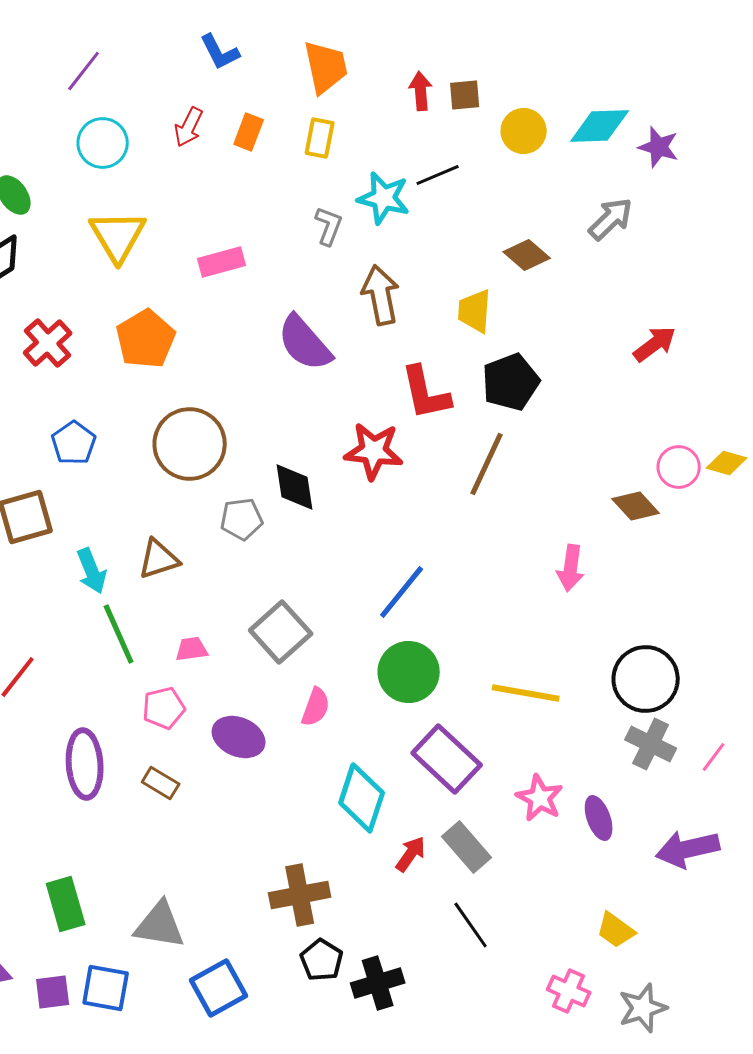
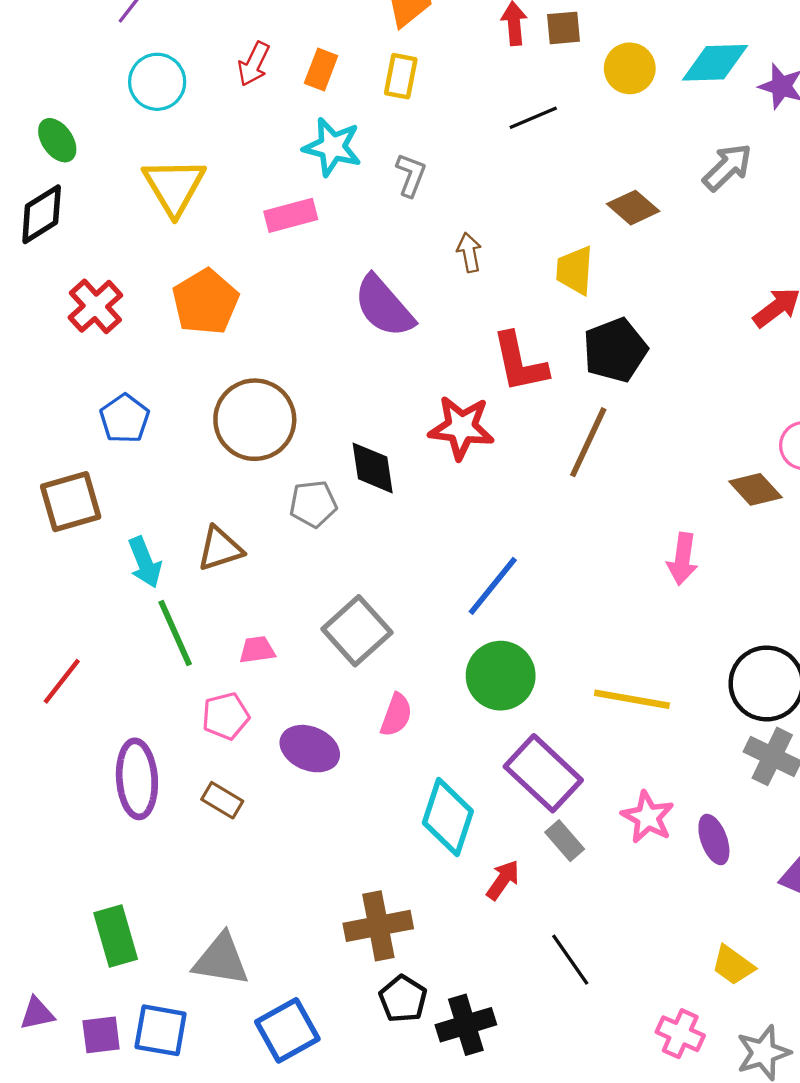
cyan star: (384, 198) -> (332, 147), moved
brown arrow: (381, 295) -> (469, 252), size x0.6
gray rectangle: (467, 847) -> (565, 841), moved, size x0.7

